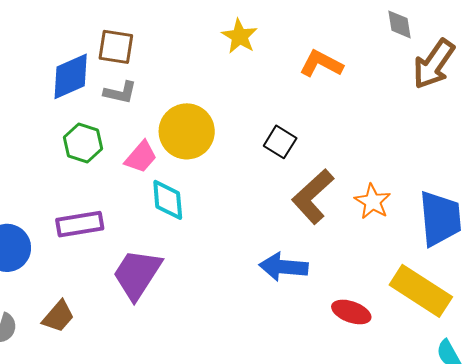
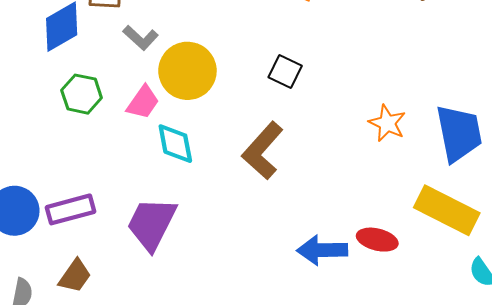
gray L-shape: (120, 93) -> (141, 38), moved, turned 36
brown L-shape: (313, 197) -> (263, 151), moved
purple rectangle: (80, 224) -> (71, 209), moved
blue arrow: (283, 267) -> (322, 250), moved

